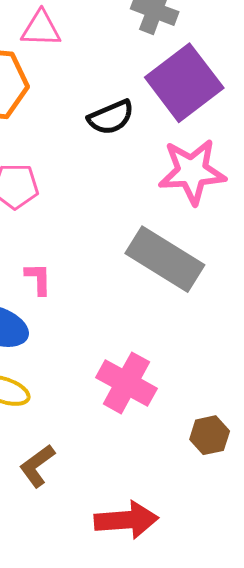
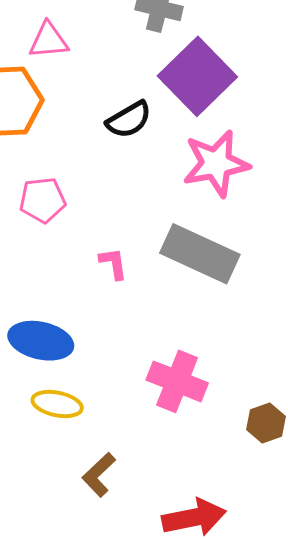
pink L-shape: (38, 279) -> (113, 263), moved

